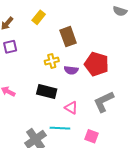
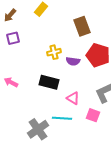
brown rectangle: (68, 37) -> (82, 26), moved
pink square: (91, 136) -> (93, 115), moved

